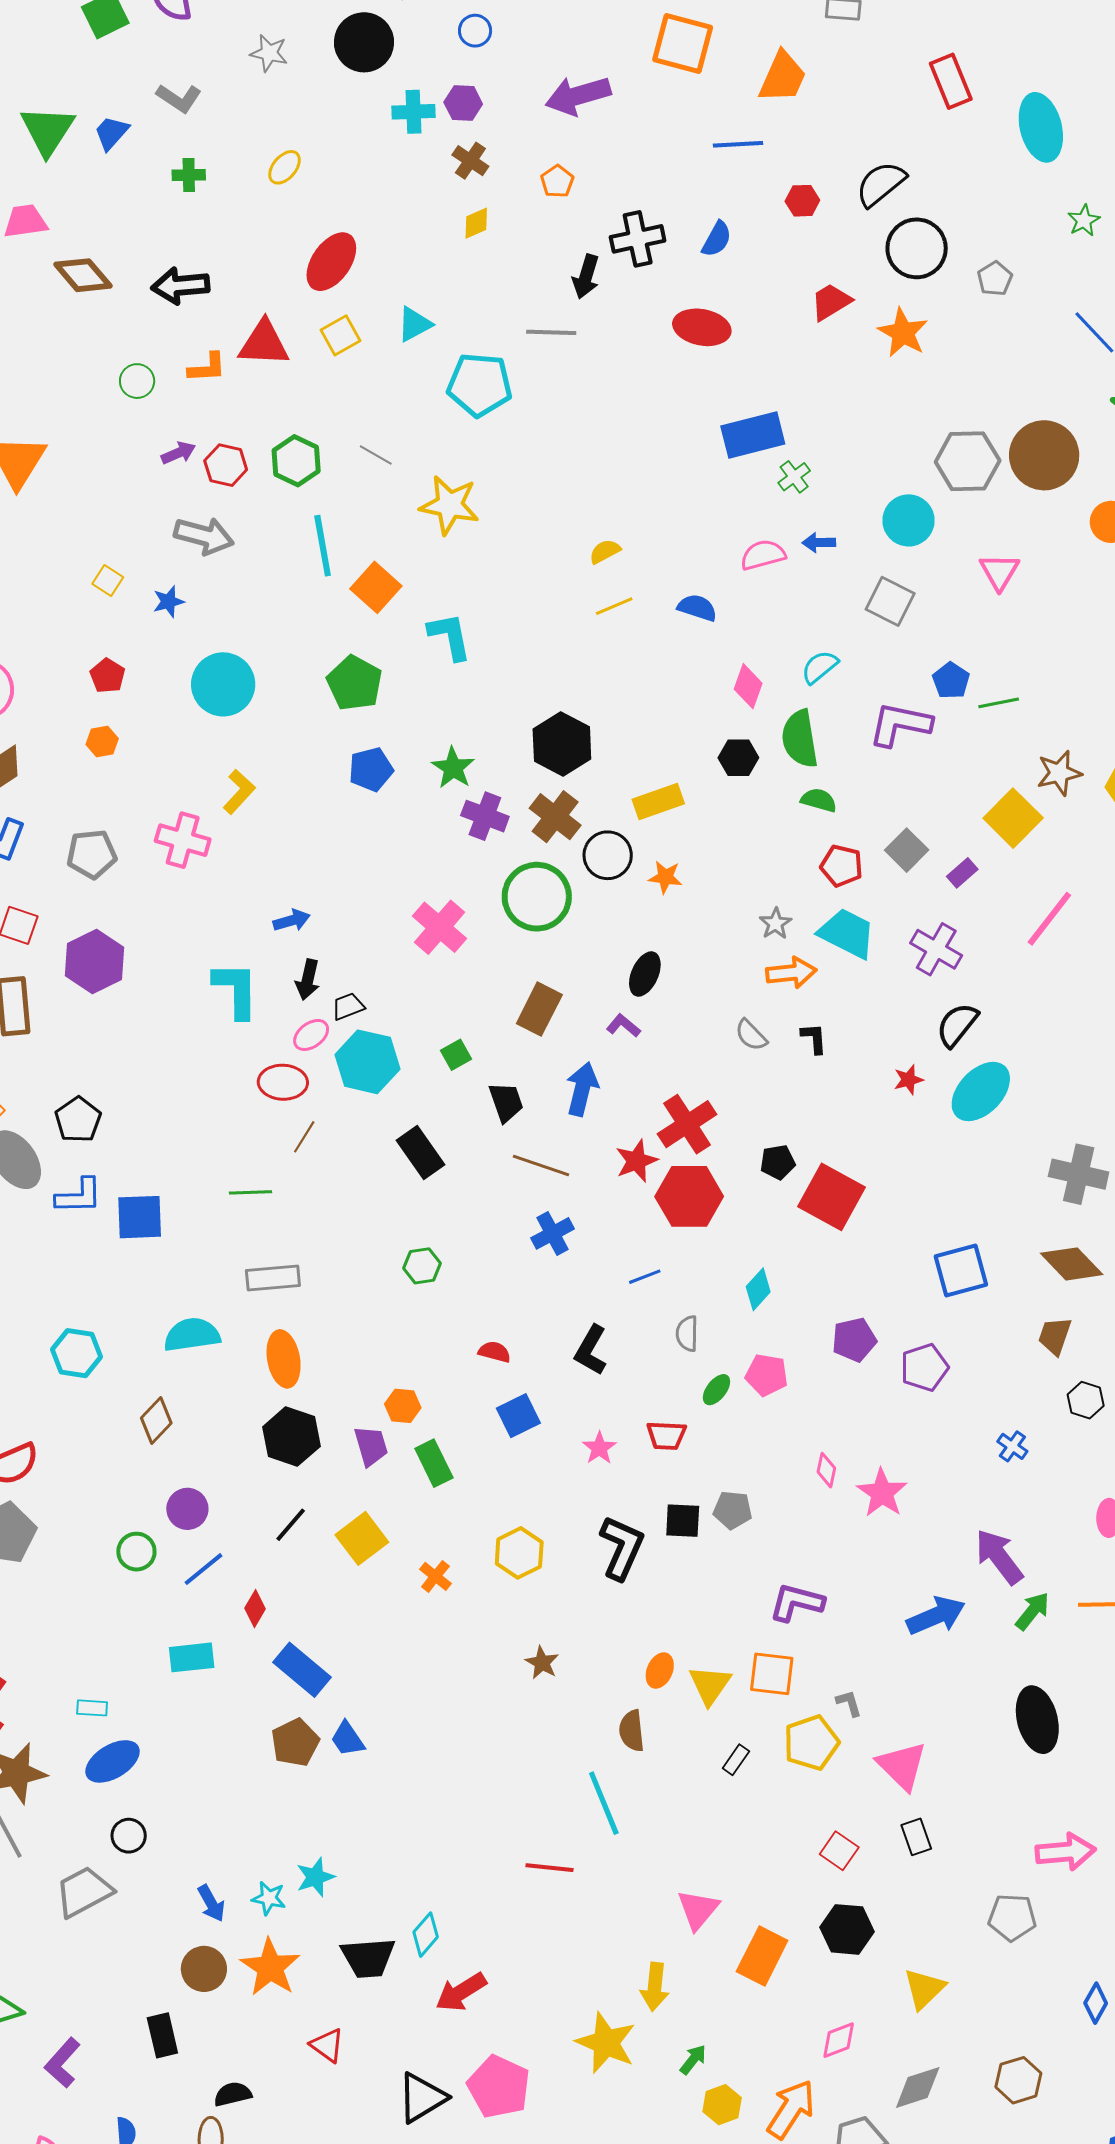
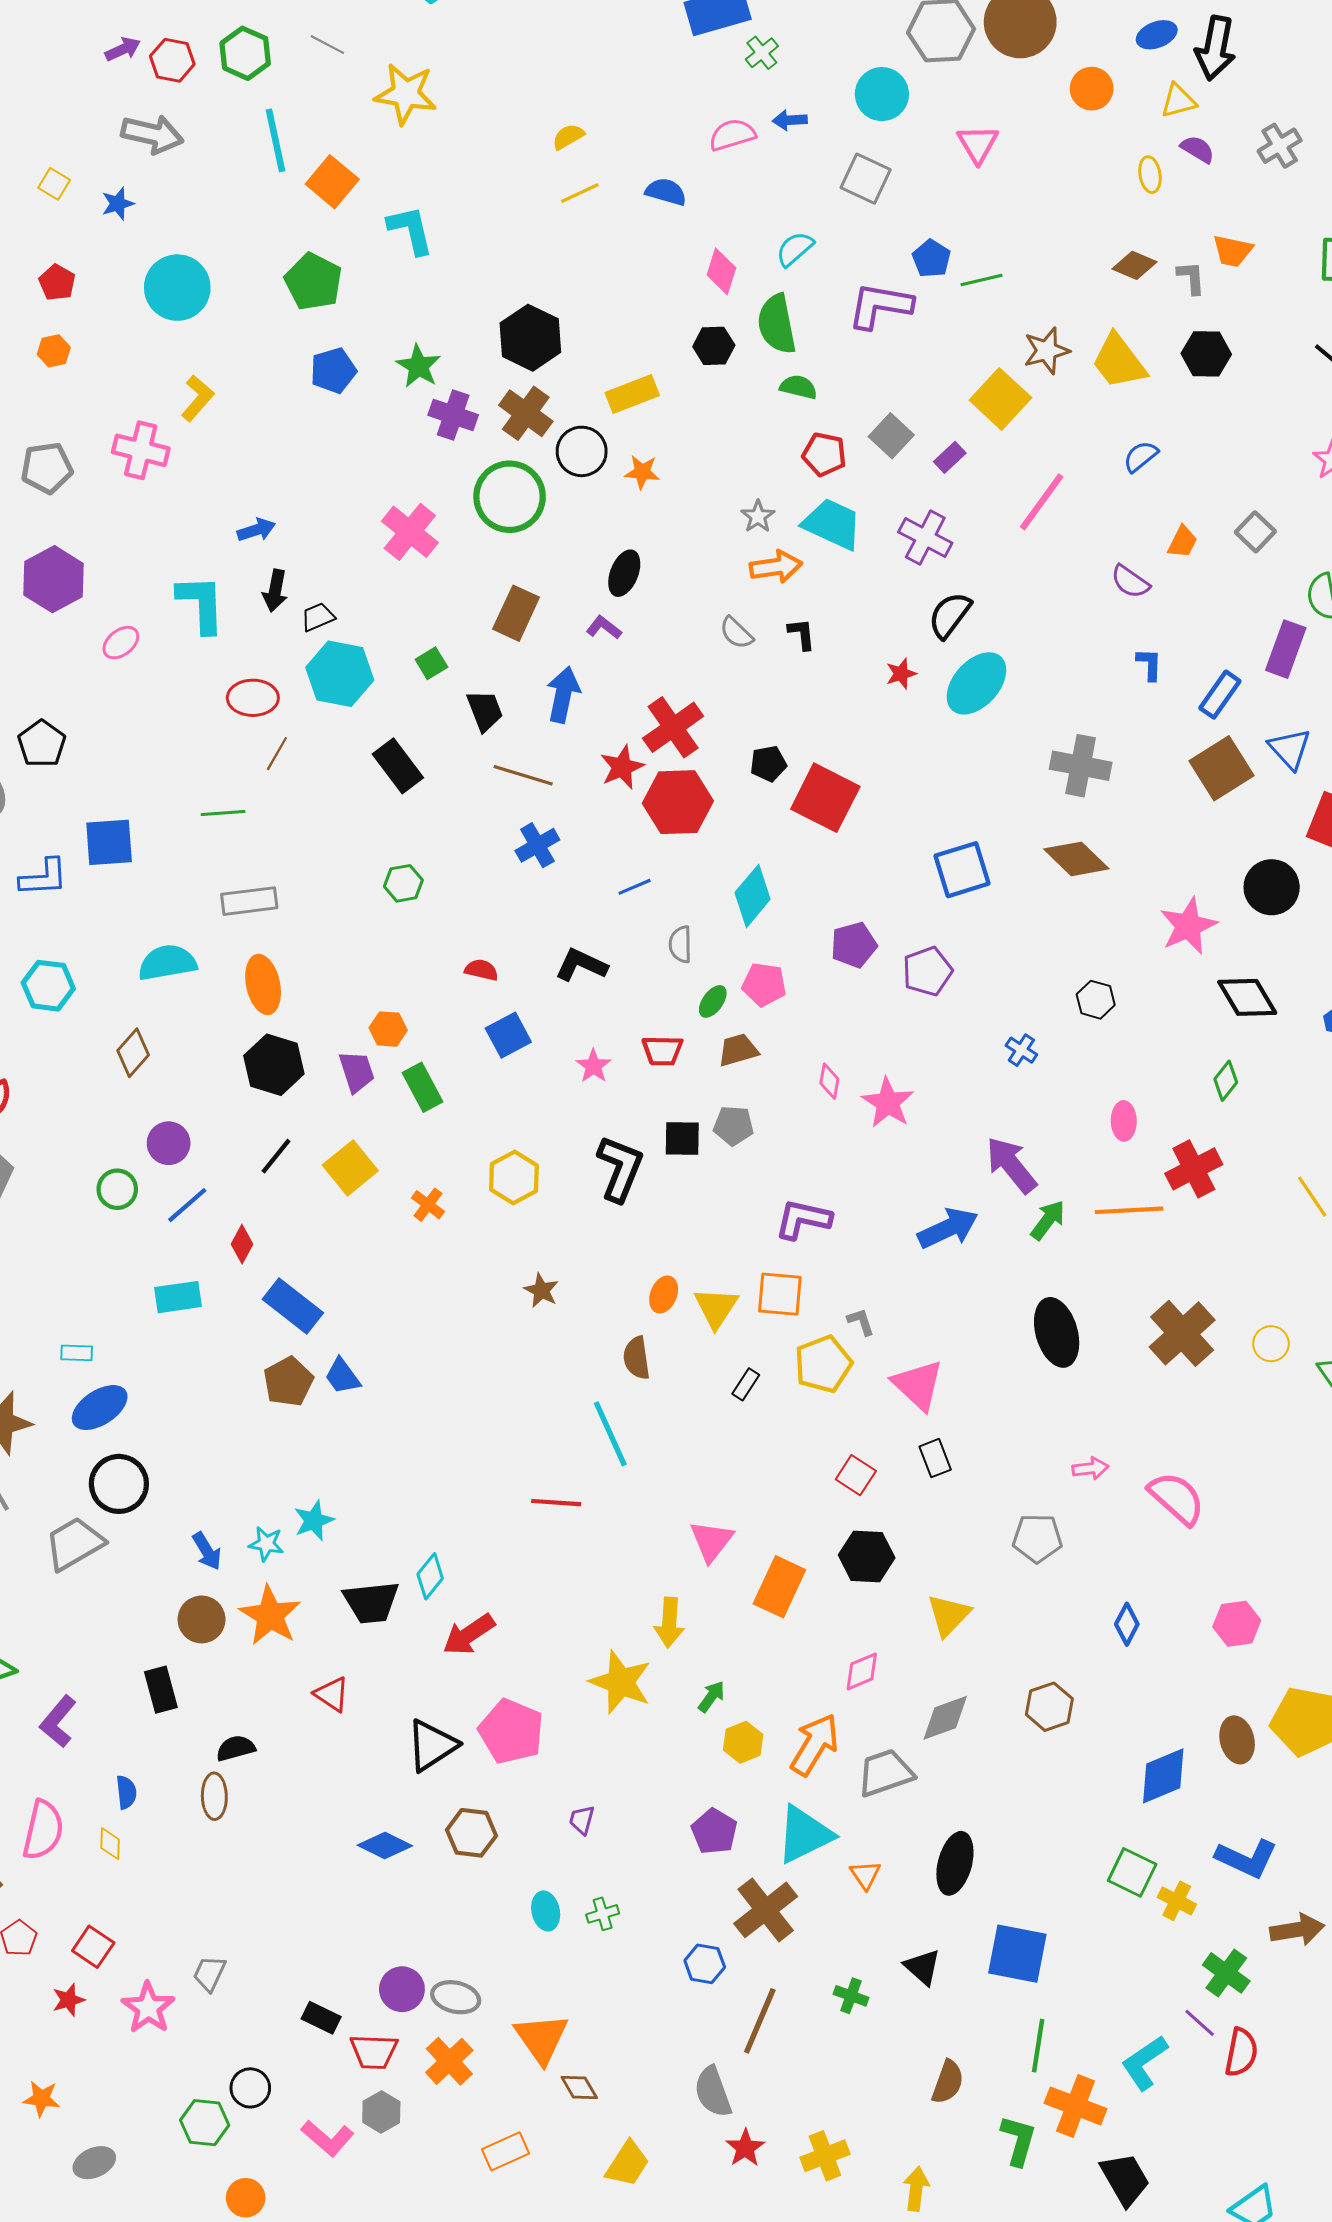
pink ellipse: (311, 1035) -> (121, 643), moved
blue L-shape: (79, 1196) -> (44, 878), moved
cyan diamond: (758, 1289) -> (753, 896), size x1.4
brown trapezoid: (1055, 1336) -> (738, 1050), moved, turned 57
black L-shape: (591, 1350) -> (581, 965), turned 87
black circle: (129, 1836) -> (119, 1484), size x1.6
pink arrow: (1066, 1852) -> (1090, 1468), size x0.6

